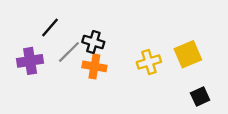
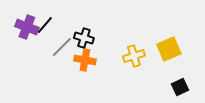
purple cross: (30, 61) -> (27, 27), moved, turned 30

